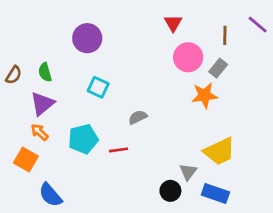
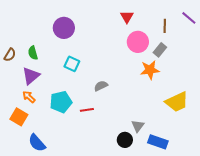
yellow trapezoid: (219, 151) -> (177, 102), moved

